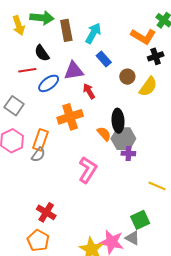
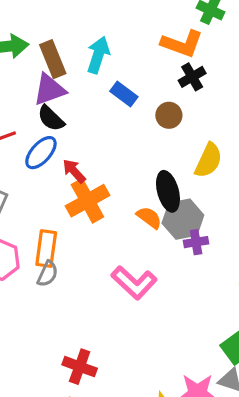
black semicircle: (42, 53) -> (51, 118), moved
black cross: (156, 56) -> (192, 77), moved
purple triangle: (74, 71) -> (49, 90), moved
yellow semicircle: (148, 87) -> (208, 160), moved
red arrow: (89, 91) -> (74, 171), moved
pink L-shape: (88, 170) -> (134, 283), turned 112

